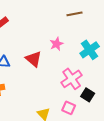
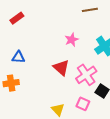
red triangle: (34, 59) -> (61, 68), moved

